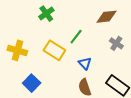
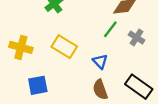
green line: (76, 37) -> (110, 29), moved
blue square: (32, 83) -> (38, 85), turned 36

